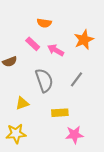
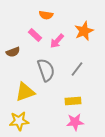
pink arrow: (56, 50) -> (57, 41), turned -77
yellow triangle: (22, 103) -> (25, 92), size x1.5
yellow rectangle: (60, 113) -> (73, 101), moved

